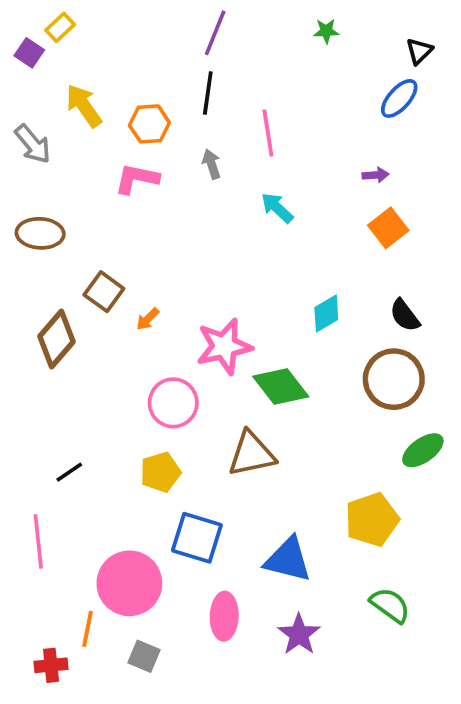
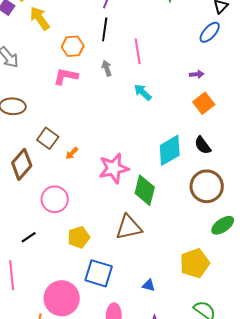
yellow arrow: (84, 106) -> (40, 18), moved
cyan diamond: (326, 314) -> (170, 150), size x1.5
black semicircle: (405, 315) -> (203, 145), moved
green diamond: (281, 386) -> (145, 190), turned 52
pink circle: (173, 403) -> (55, 199), moved
blue triangle: (288, 560) -> (149, 285), size x0.5

